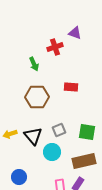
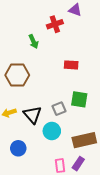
brown hexagon: (37, 97) -> (17, 75), moved
green square: (87, 132) -> (79, 99), moved
blue circle: (19, 177) -> (18, 148), moved

